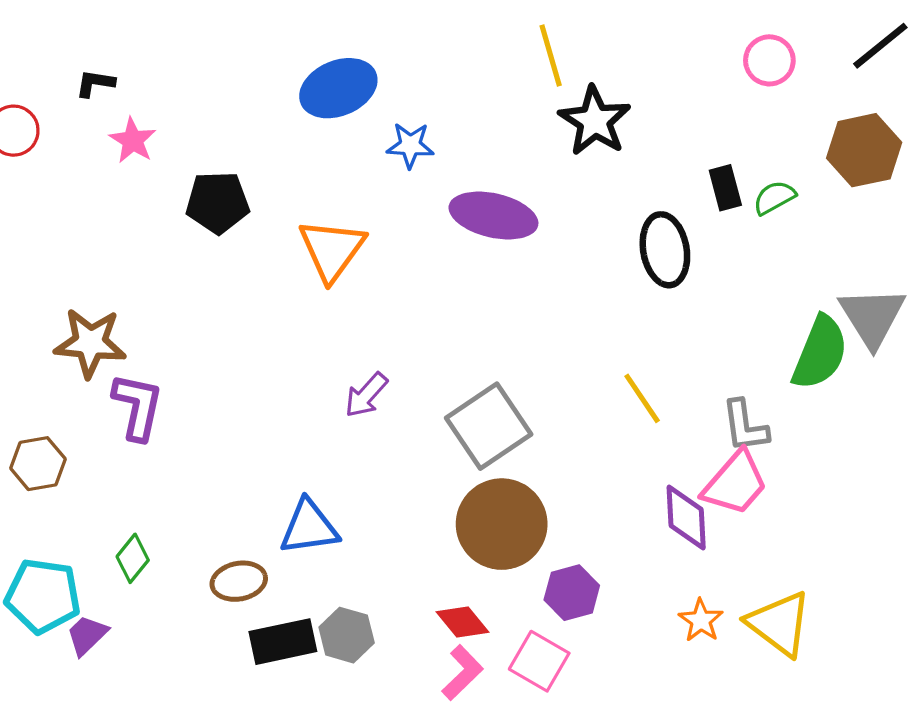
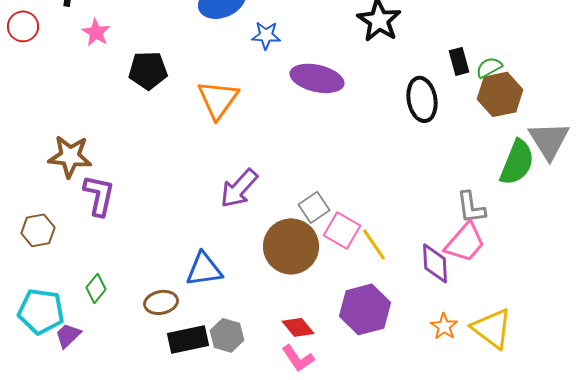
brown hexagon: (864, 150) -> (500, 94), moved
purple arrow: (366, 395) -> (239, 188), size x1.4
yellow line: (642, 398) -> (374, 244), moved
gray square: (489, 426) -> (314, 207), size x0.6
brown circle: (502, 524) -> (291, 246), moved
purple hexagon: (572, 593) -> (365, 309), size x1.5
pink square: (539, 661) -> (342, 230), moved
pink L-shape: (462, 673) -> (298, 358), turned 100

